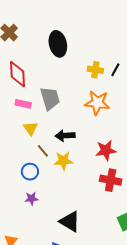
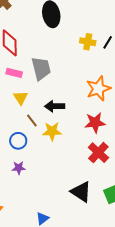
orange star: (97, 103) -> (98, 89), moved, turned -30
red cross: (111, 180) -> (98, 153), turned 30
black triangle: (70, 221) -> (81, 192), moved

